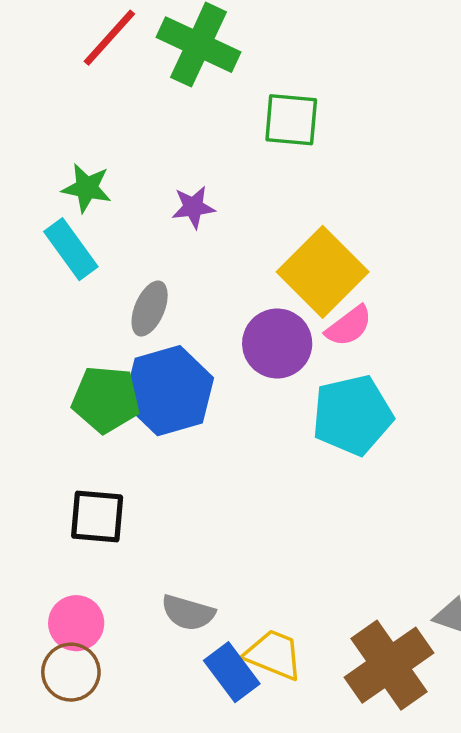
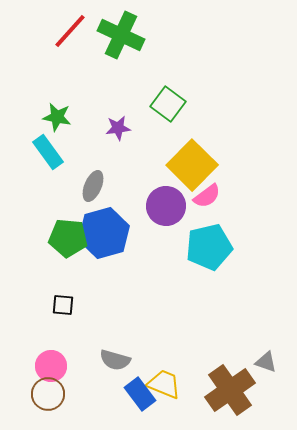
green square: (291, 120) -> (168, 104), moved, turned 32
black square: (97, 517) -> (63, 305), size x0.7

